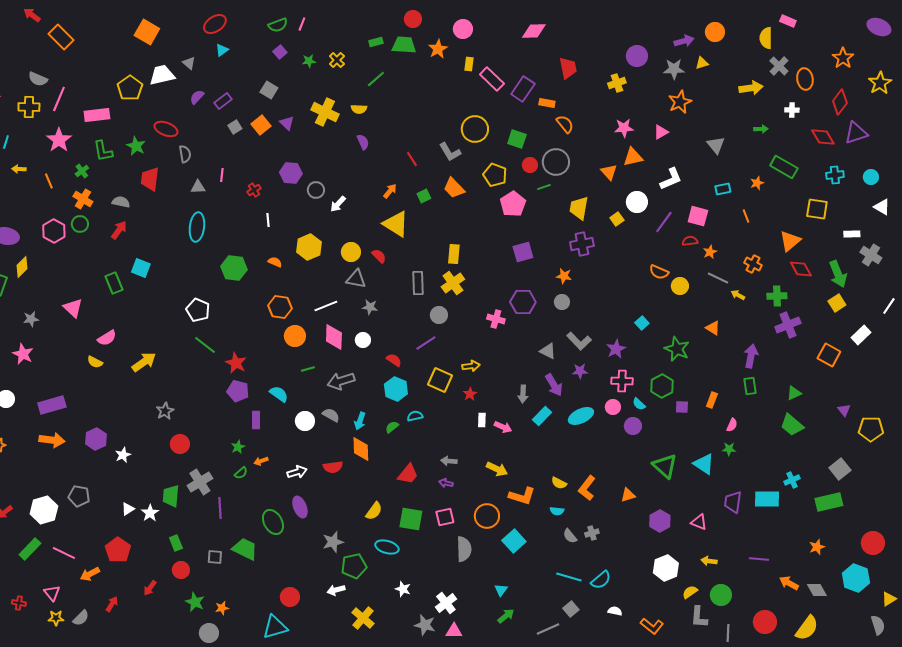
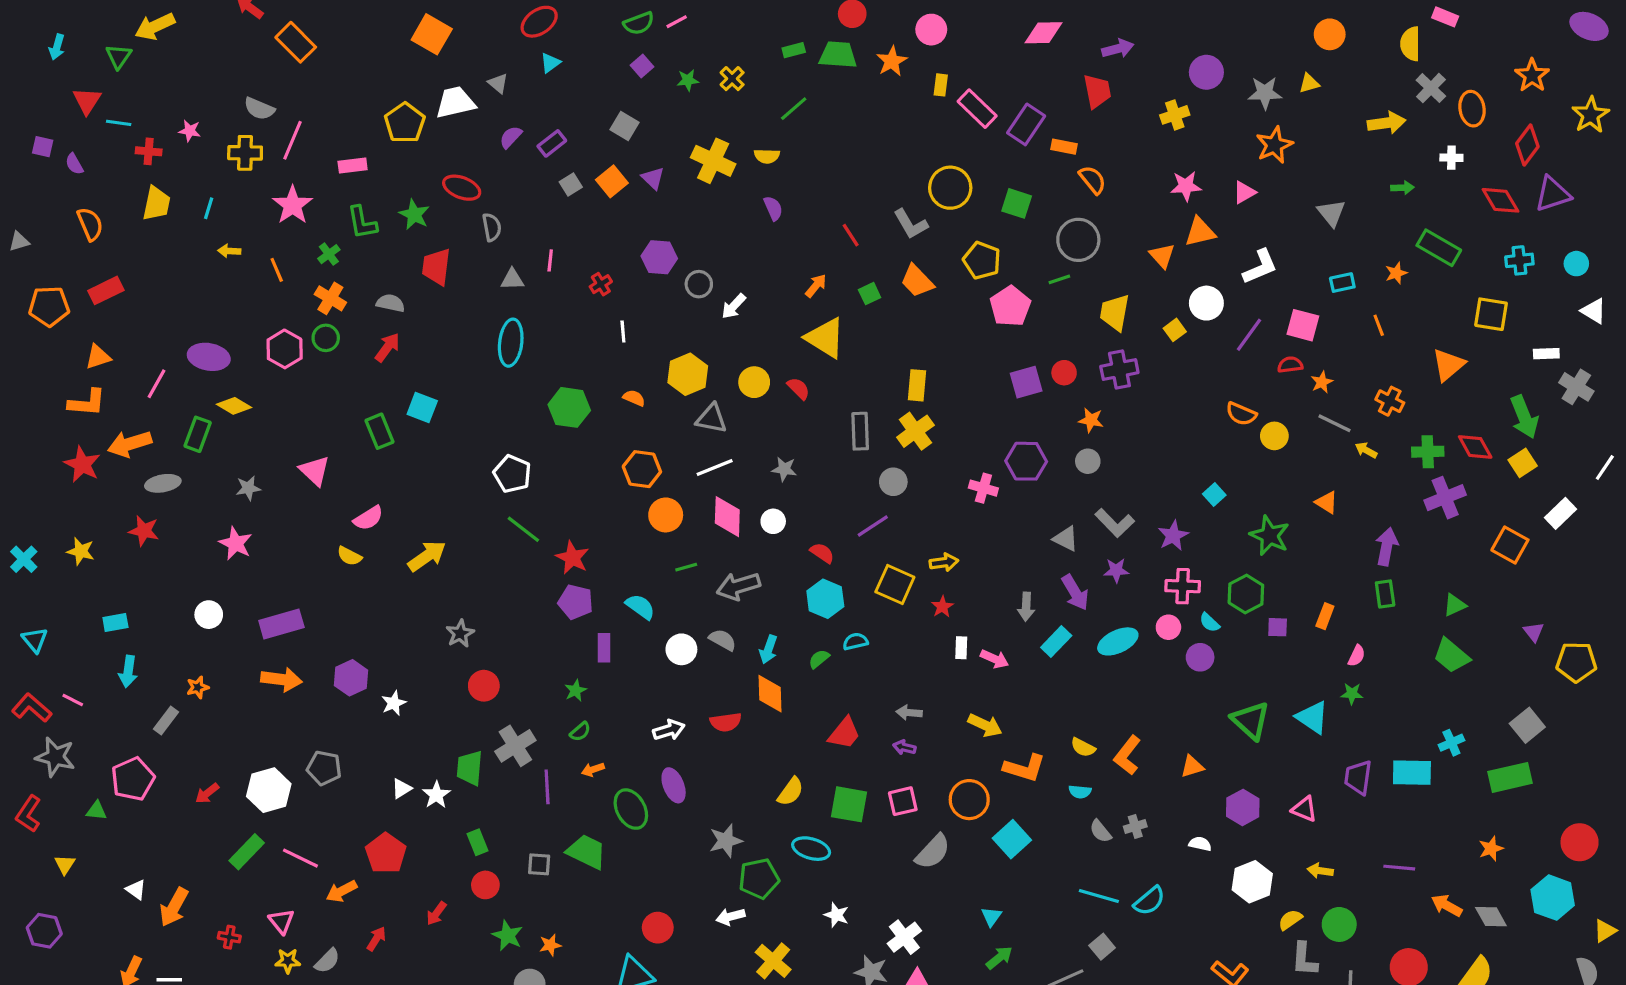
pink line: (302, 24) -> (677, 22), turned 40
purple arrow: (684, 41) -> (1118, 49), moved
pink rectangle: (97, 115) -> (353, 166), size x0.7
red circle: (530, 165) -> (1064, 373), moved
yellow diamond: (22, 267) -> (234, 406), turned 75
red diamond: (801, 269) -> (1475, 447), moved
gray triangle: (356, 279) -> (711, 419), moved
orange arrow: (261, 461) -> (593, 770), moved
gray semicircle: (464, 549) -> (933, 852), turned 45
white semicircle: (615, 611) -> (1200, 844), moved

